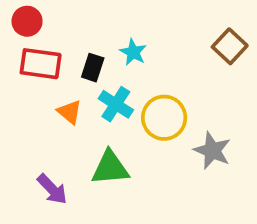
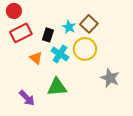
brown square: (230, 46) -> (89, 24), moved
red rectangle: (41, 64) -> (21, 33), turned -35
yellow circle: (164, 118) -> (85, 49), moved

